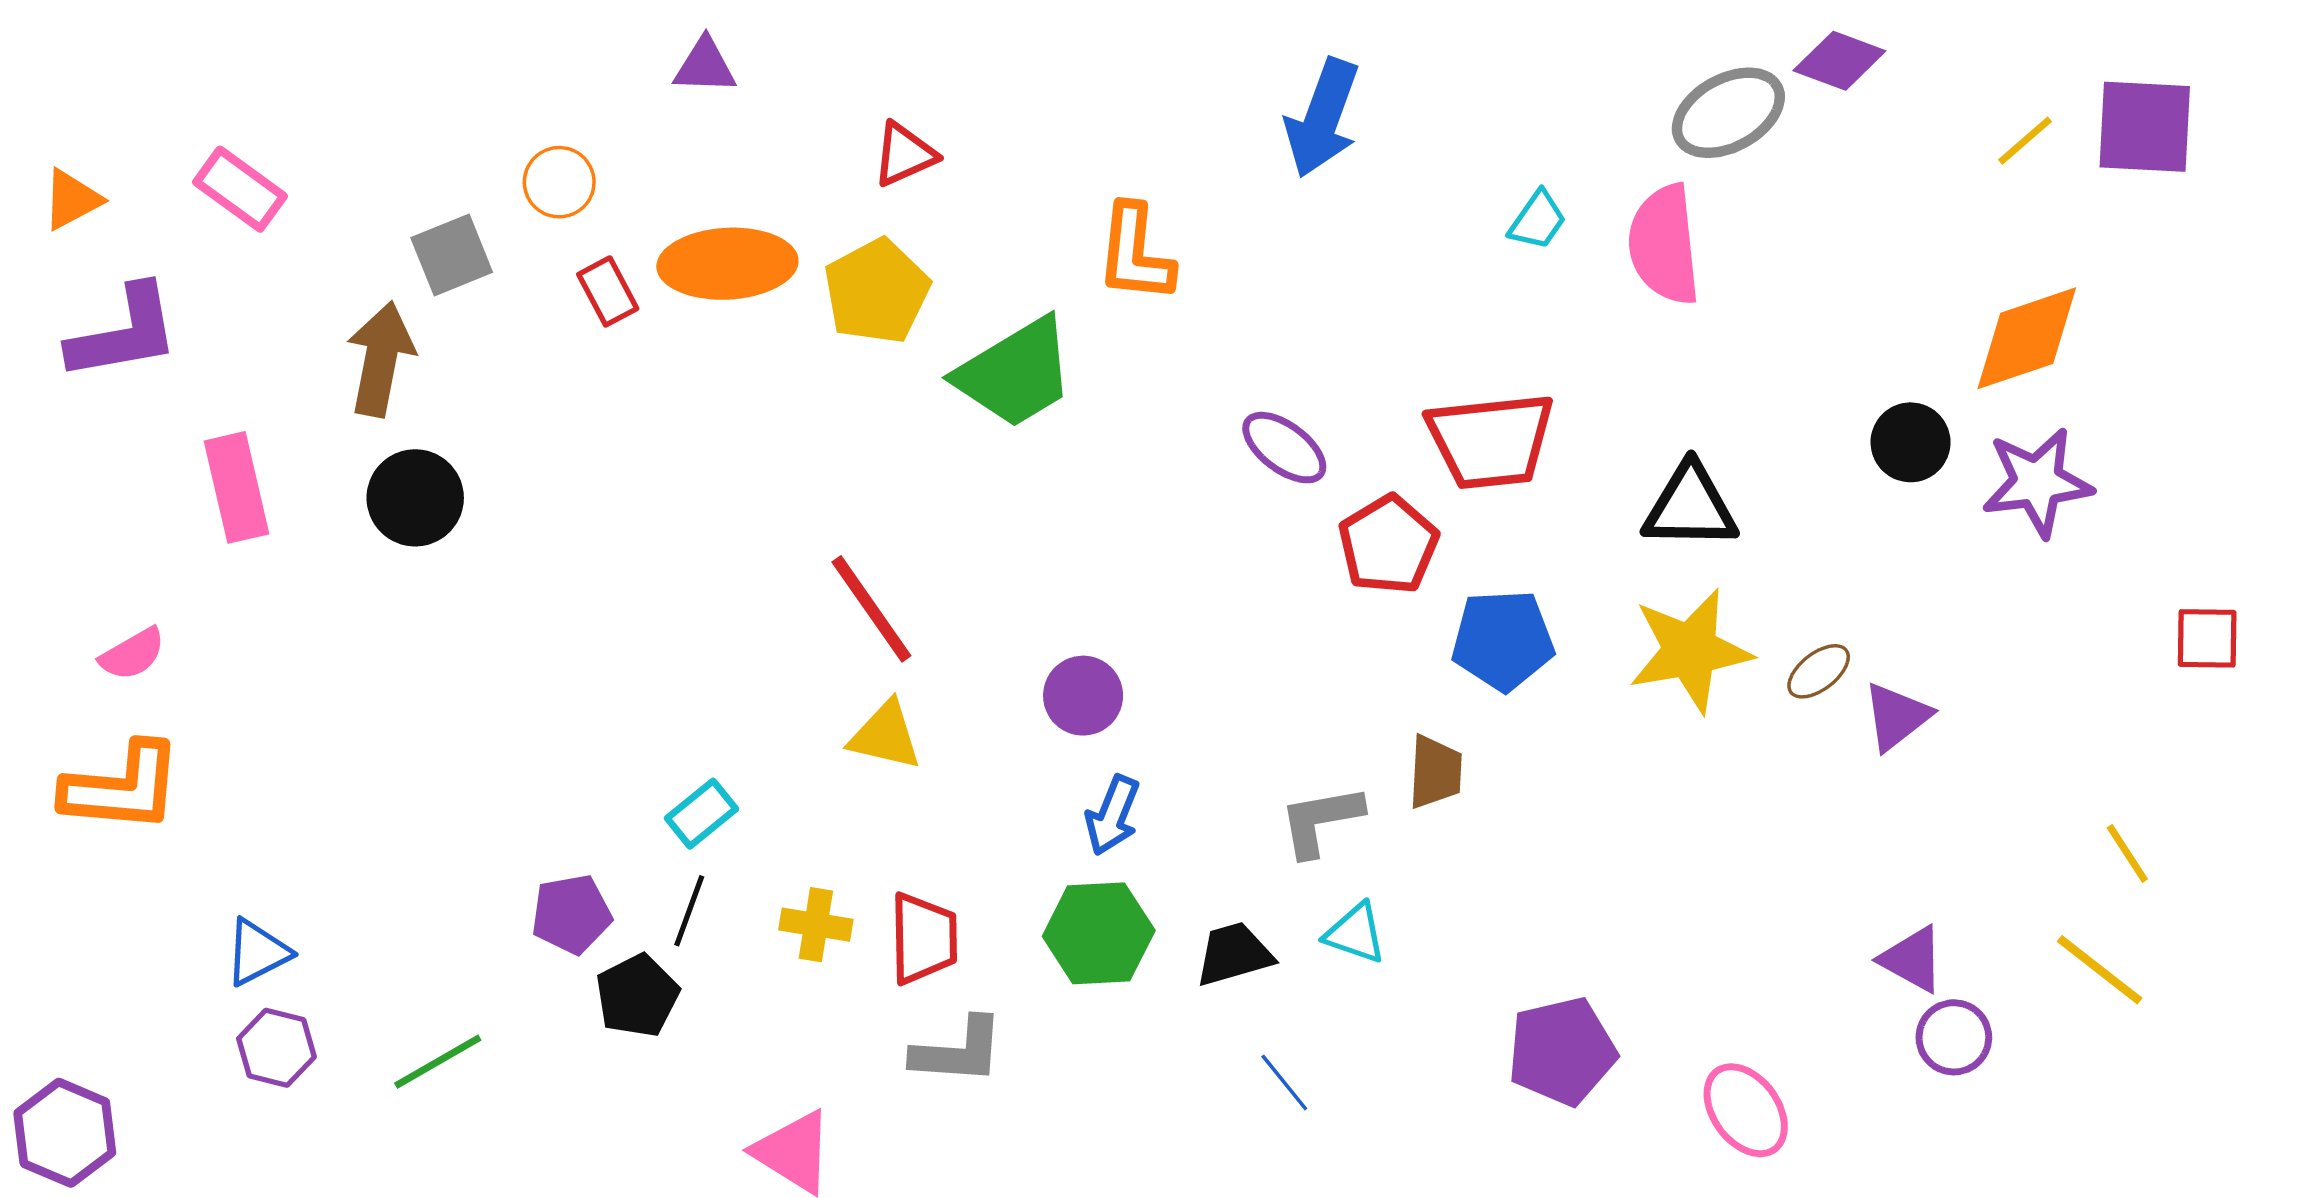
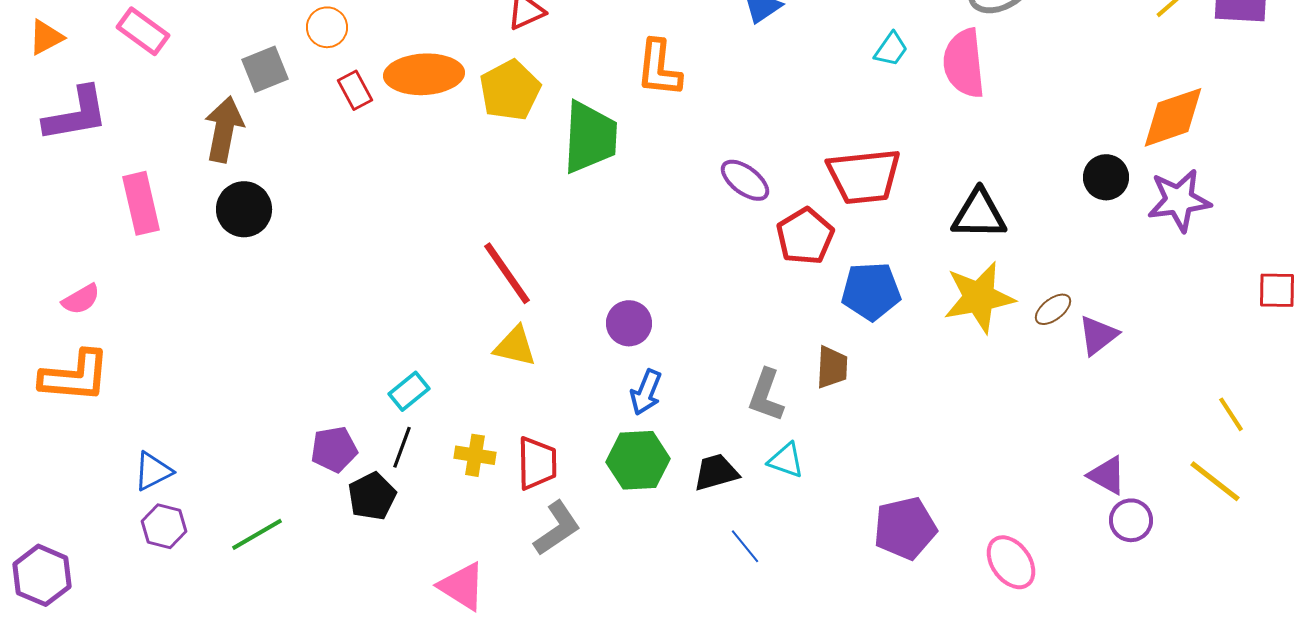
green trapezoid: (1015, 373) -> (590, 137), turned -56
gray L-shape: (1321, 821) -> (766, 395), turned -60
gray L-shape: (958, 1051) -> (557, 528), turned -38

